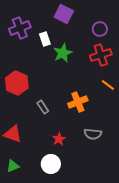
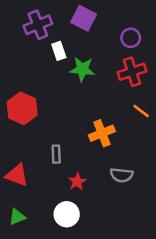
purple cross: (20, 28) -> (38, 25), moved
green star: (63, 53) -> (82, 69), turned 30
gray rectangle: (43, 107) -> (56, 154), moved, turned 32

